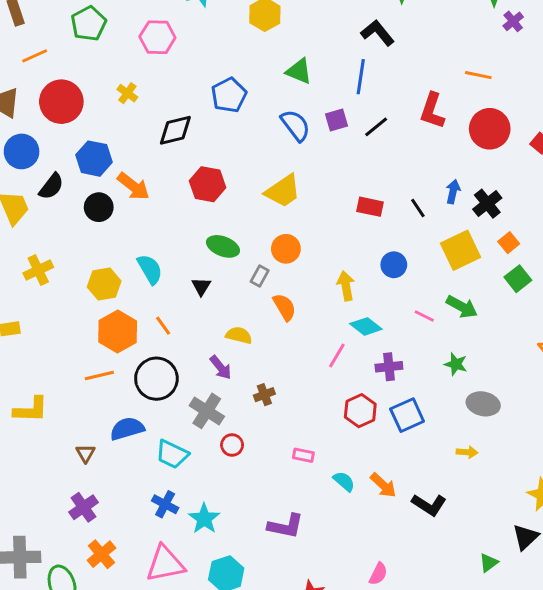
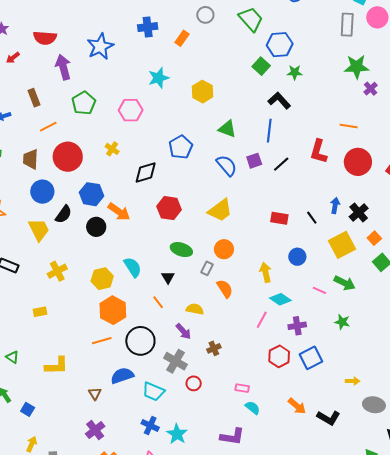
orange line: (163, 326) -> (158, 302), moved
gray ellipse: (483, 404) -> (374, 405), moved
cyan semicircle: (344, 481) -> (253, 408), moved

